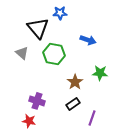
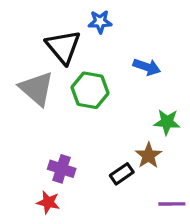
gray triangle: (22, 53) -> (36, 89), size x1.6
brown star: (75, 82) -> (148, 155), moved
purple line: (92, 118) -> (172, 204), moved, turned 70

